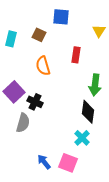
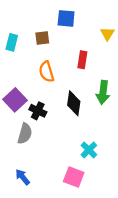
brown square: (39, 35) -> (42, 38), turned -32
black diamond: (88, 112) -> (74, 103), moved
blue arrow: (44, 162) -> (23, 177), moved

